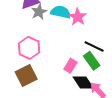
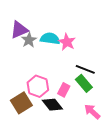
pink hexagon: (29, 48) -> (38, 86), moved
black diamond: (83, 83) -> (52, 105), moved

